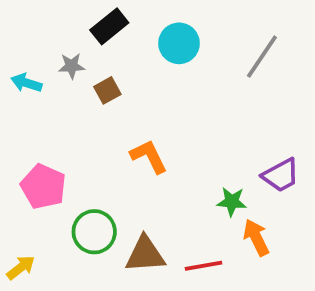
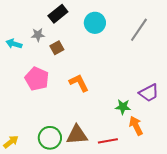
pink pentagon: (43, 187) -> (37, 79), moved
green circle: (94, 232) -> (50, 138), moved

